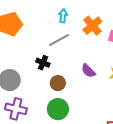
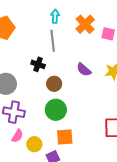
gray line: (59, 40) -> (53, 41), turned -65

